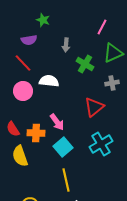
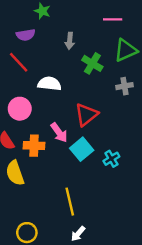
pink line: (102, 27) -> (113, 19), turned 63
pink circle: (23, 91) -> (20, 109), moved
red triangle: (94, 107) -> (86, 115), moved
cyan cross: (101, 144) -> (111, 159), size x0.6
cyan square: (63, 147) -> (82, 149), moved

